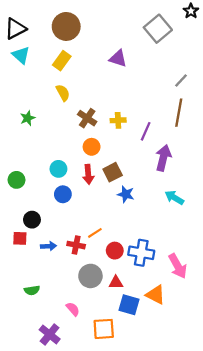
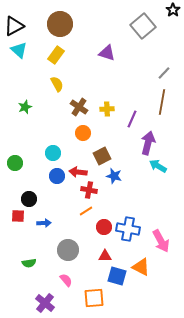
red arrow: (88, 174) -> (78, 172), moved, turned 102
cyan arrow: (174, 198) -> (158, 166), moved
red cross: (76, 245) -> (89, 190), moved
gray circle: (90, 276) -> (68, 250), moved

